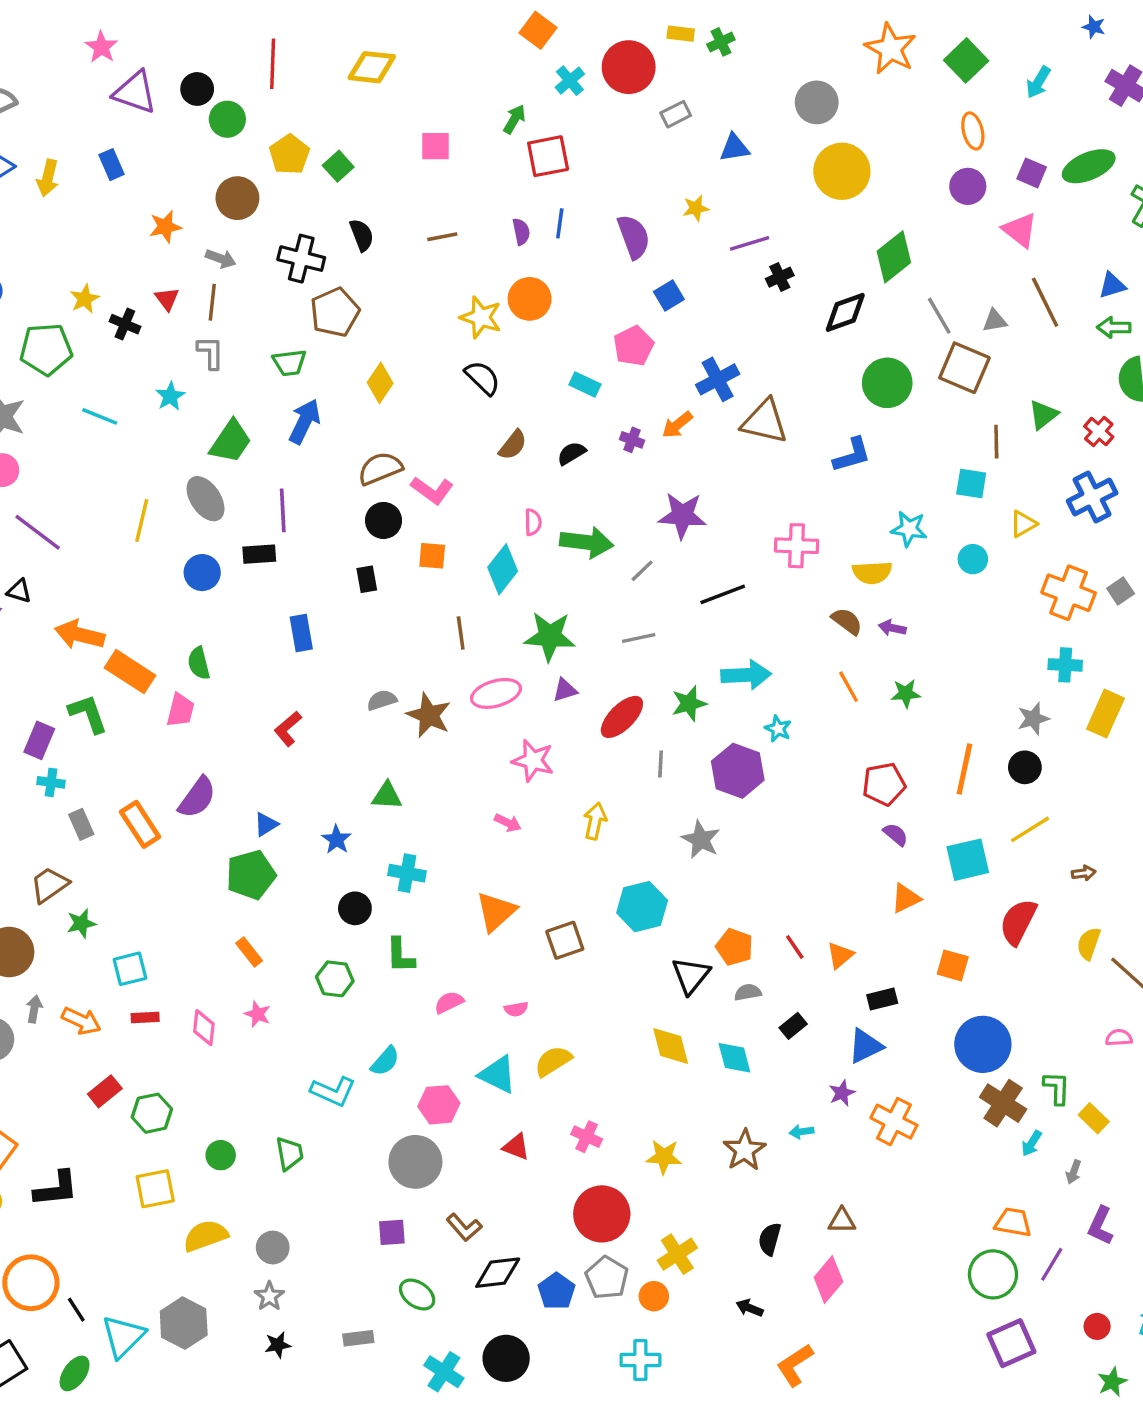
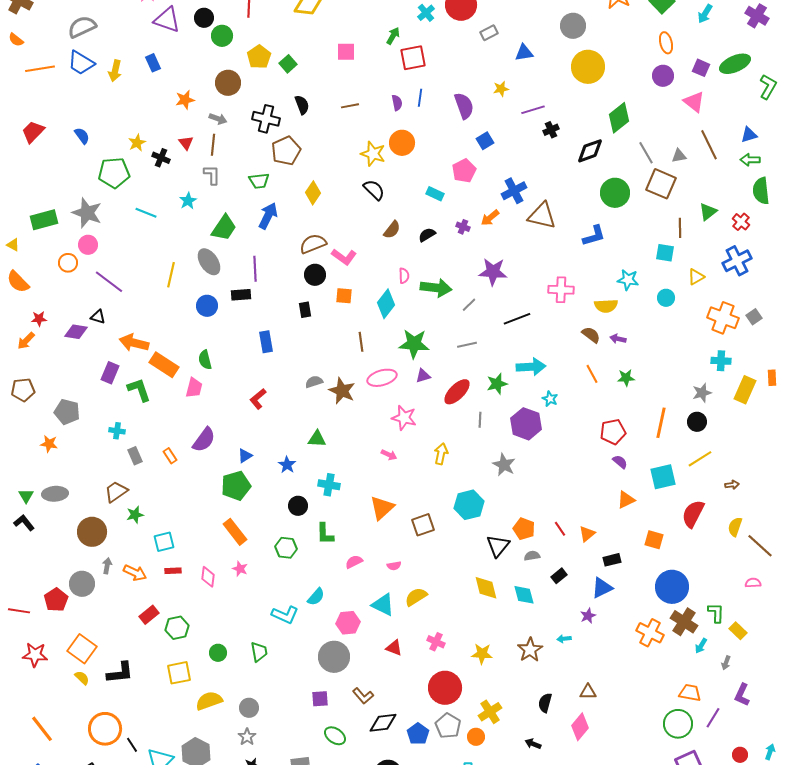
purple rectangle: (39, 740) -> (110, 373), moved
orange rectangle: (140, 824) -> (170, 456), size x0.6
orange rectangle: (249, 952) -> (235, 532), size x1.5
orange cross: (894, 1122) -> (650, 633), moved

